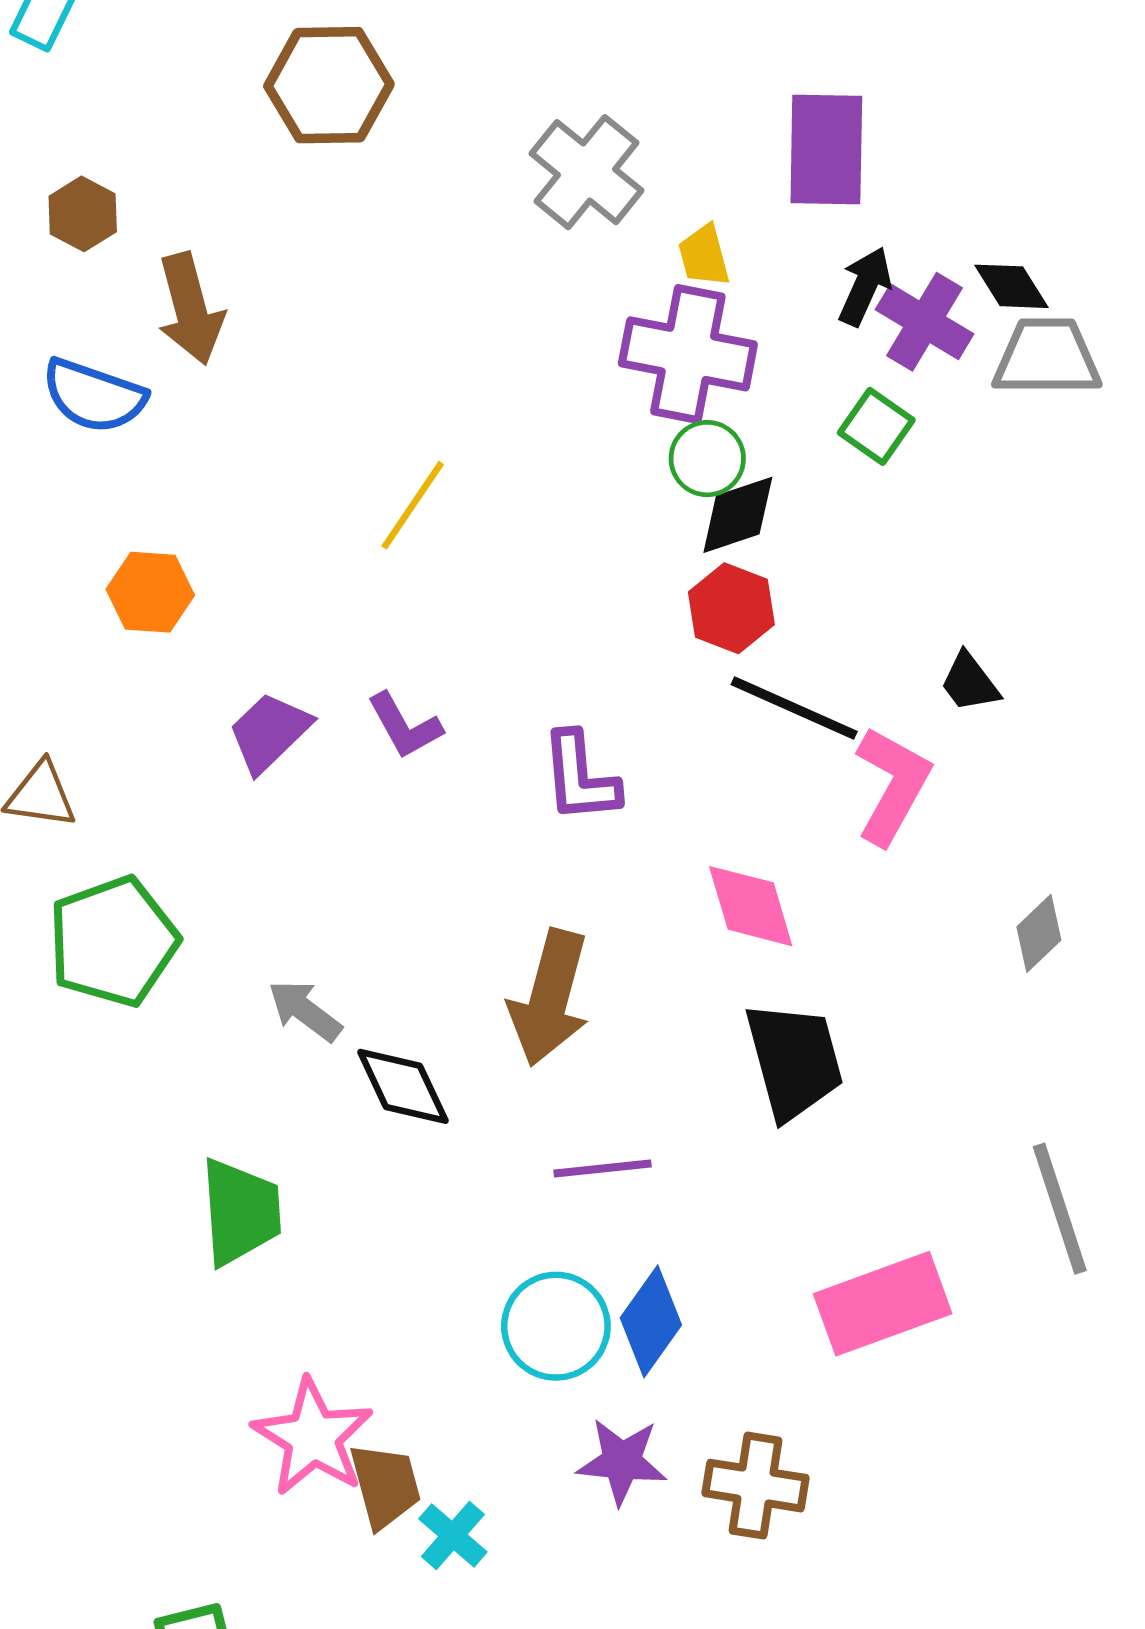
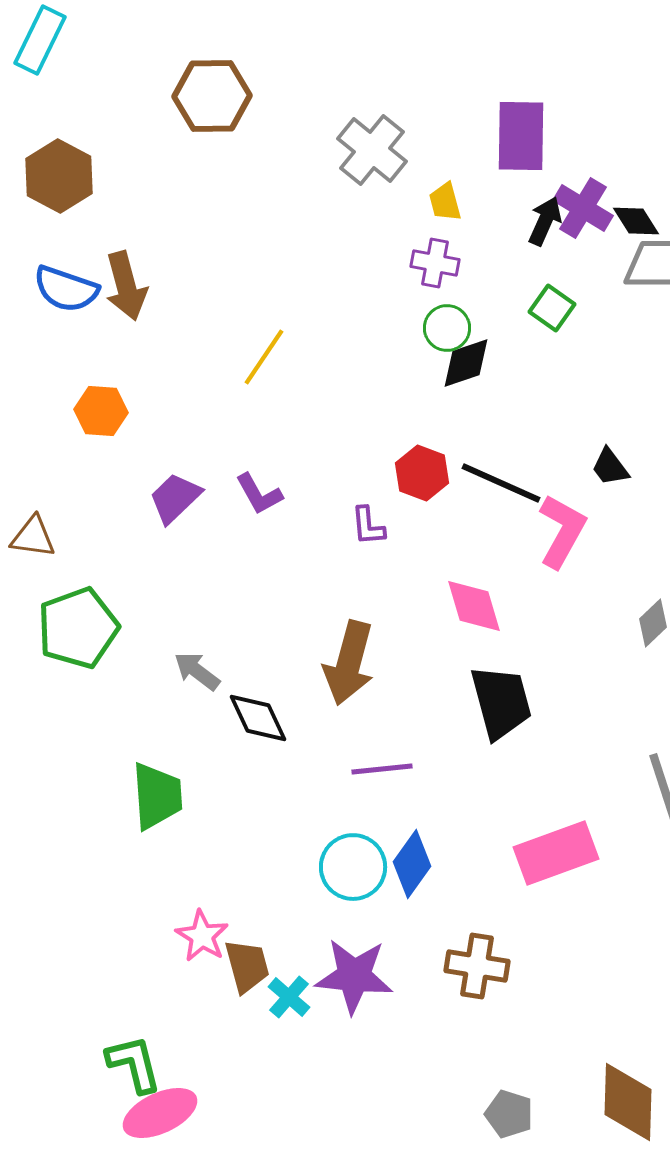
brown hexagon: (83, 214) -> (59, 176), size x1.6
brown arrow: (191, 309) -> (126, 286), moved
purple cross: (925, 322) -> (583, 208), moved
purple cross: (688, 354) -> (435, 263), size x0.6
red hexagon: (731, 608) -> (422, 473), moved
purple L-shape: (580, 777) -> (368, 526), size x0.7
pink star: (313, 1437) -> (202, 936), size x0.7
purple star: (622, 1461) -> (354, 976), moved, size x1.4

